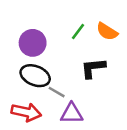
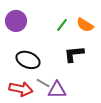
purple circle: (33, 43) -> (16, 21), moved
gray line: (57, 92) -> (43, 83), moved

